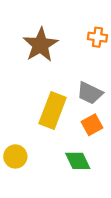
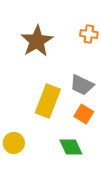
orange square: (92, 125) -> (84, 114), turned -30

